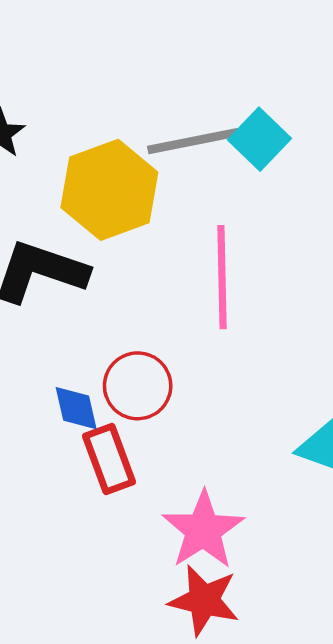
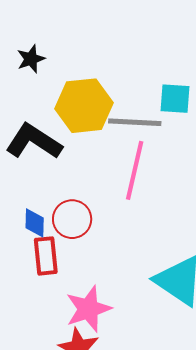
cyan square: (259, 139) -> (175, 99), turned 36
gray line: (193, 141) -> (135, 122), moved

